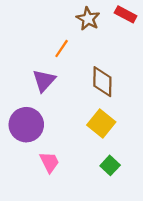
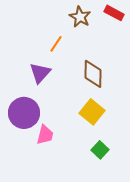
pink trapezoid: (49, 162) -> (45, 135), moved, turned 40

